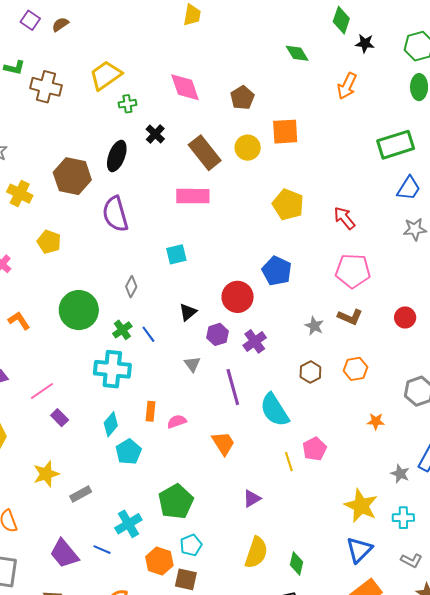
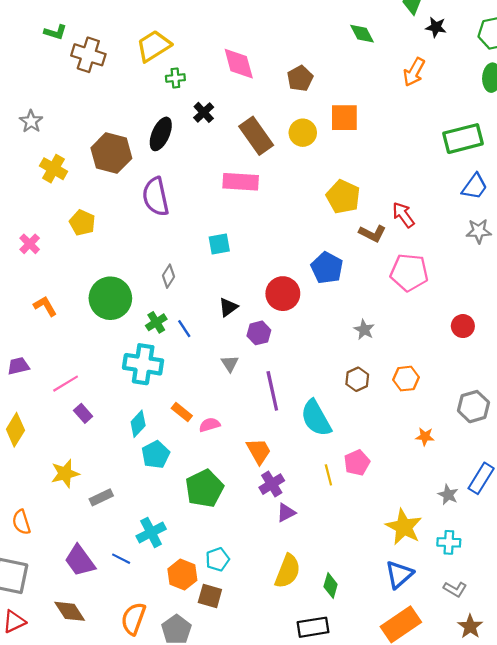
brown L-shape: (350, 317) -> (372, 233), moved
purple cross: (255, 341) -> (272, 484), moved
orange rectangle: (150, 411) -> (182, 412), turned -60
green pentagon: (176, 502) -> (204, 489), moved

